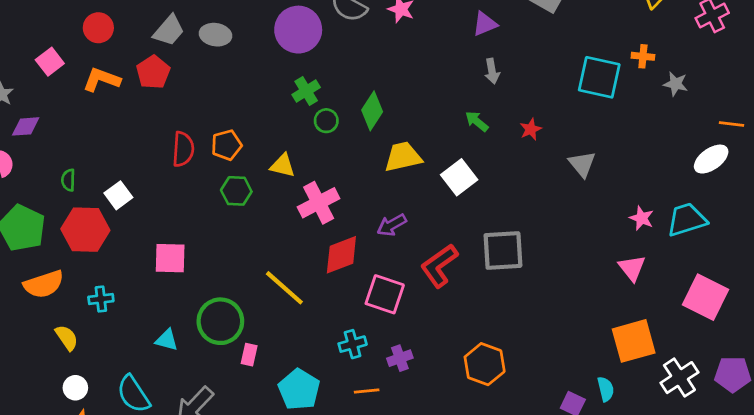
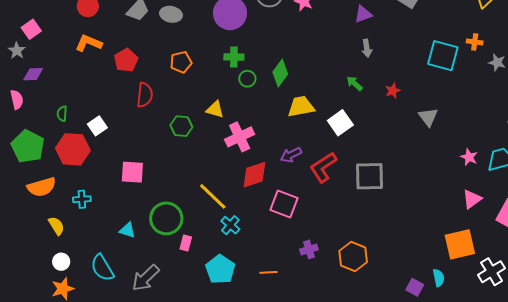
pink square: (50, 62) -> (31, 29), moved
red pentagon: (153, 72) -> (126, 60), moved
green cross: (306, 91) -> (234, 57), turned 30
orange pentagon: (226, 145) -> (181, 62), moved
red L-shape: (439, 266) -> (323, 167), moved
pink triangle: (632, 268) -> (472, 199), moved, turned 30
cyan cross: (353, 344) -> (230, 225), moved, turned -36
purple cross: (400, 358) -> (309, 249), moved

